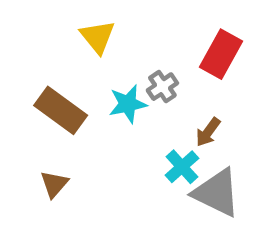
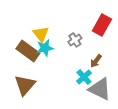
yellow triangle: (97, 37) -> (41, 34), moved
cyan star: (128, 104) -> (45, 48), moved
brown triangle: (54, 184) -> (25, 85), size x1.6

